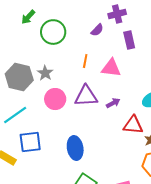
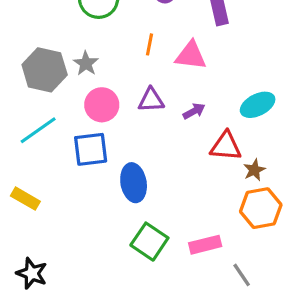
purple triangle: (86, 96) -> (151, 100), size x0.7
blue square: (30, 142) -> (91, 149), moved

